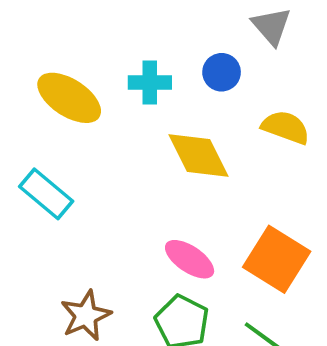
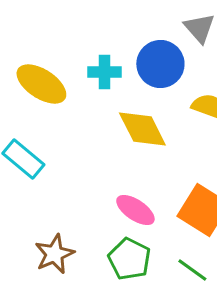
blue circle: (222, 72) -> (160, 64), size x1.6

